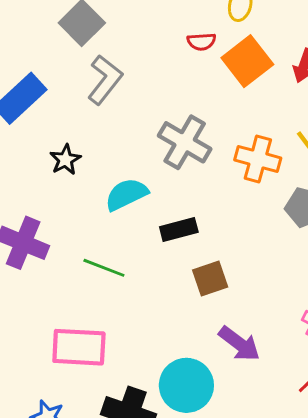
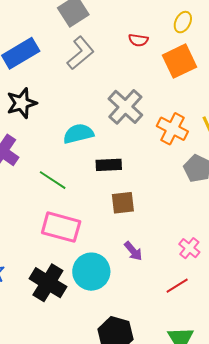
red semicircle: (201, 42) -> (138, 40), moved
black star: (65, 160) -> (22, 103), moved, size x1.4
purple arrow: (239, 344) -> (133, 251), size x0.7
pink rectangle: (79, 347) -> (61, 227), moved

